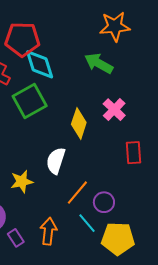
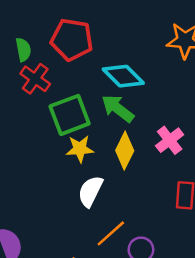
green arrow: (99, 63) -> (118, 109), moved
cyan diamond: (40, 64) -> (123, 76), moved, turned -36
yellow star: (22, 181) -> (80, 149), moved

